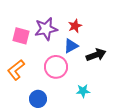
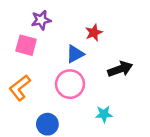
purple star: (46, 29) -> (41, 20), moved, size x0.7
blue triangle: (71, 46) -> (75, 54), moved

